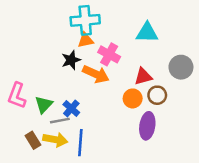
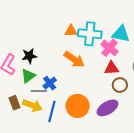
cyan cross: (85, 20) -> (90, 34), moved
pink cross: (109, 54) -> (109, 48), moved
black star: (71, 60) -> (29, 56), moved
orange circle: (133, 98) -> (78, 106), moved, size x1.5
purple ellipse: (147, 126) -> (107, 108), turned 40

